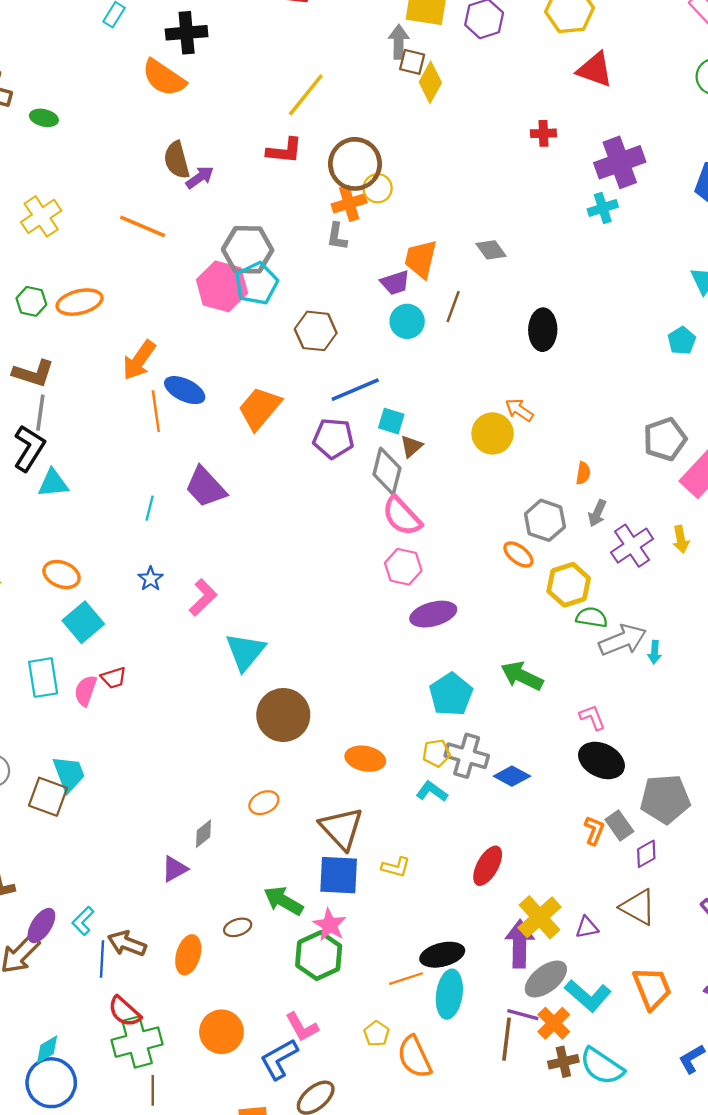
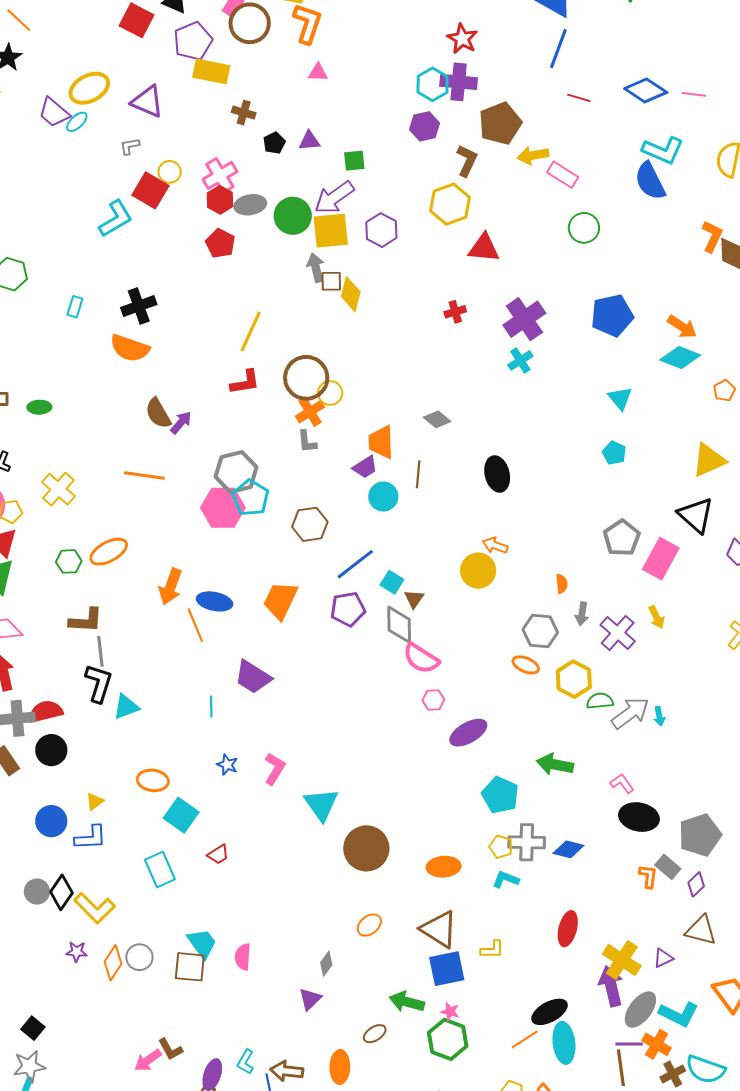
cyan square: (391, 421) -> (392, 582), turned 30
pink hexagon: (403, 567) -> (433, 700), size x0.7
pink semicircle: (86, 691) -> (243, 957), moved
yellow pentagon: (436, 753) -> (501, 847), turned -30
pink star: (330, 925) -> (450, 1012), size x0.7

